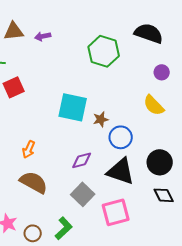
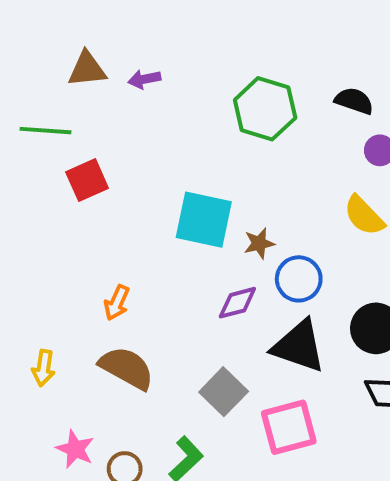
black semicircle: (149, 33) -> (354, 101), moved, size x0.7
purple diamond: (82, 160) -> (237, 303), moved

